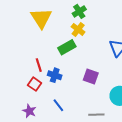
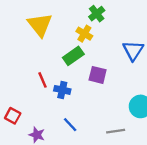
green cross: (79, 11) -> (97, 14), moved
purple square: (91, 77) -> (98, 75), moved
red square: (35, 84) -> (13, 116), moved

